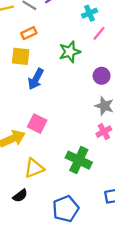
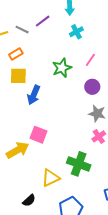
orange rectangle: (29, 33) -> (16, 54), moved
pink line: (99, 33) -> (90, 60), moved
yellow triangle: (34, 168) -> (51, 178), moved

